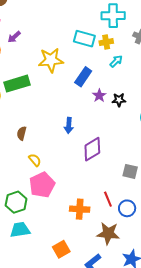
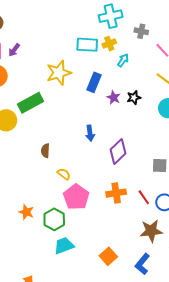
purple arrow: (14, 37) -> (14, 50), moved
orange cross: (80, 209) -> (116, 193), moved

